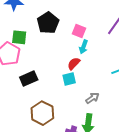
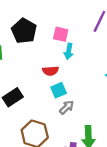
red semicircle: (74, 64) -> (50, 71), moved, turned -128
gray arrow: (92, 98) -> (67, 107), moved

